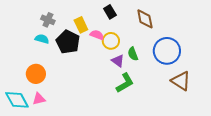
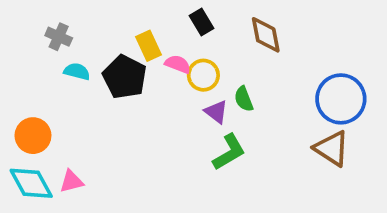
gray cross: (48, 20) -> (59, 37), moved
blue circle: (167, 51) -> (341, 99), moved
orange circle: (36, 74) -> (33, 136), moved

